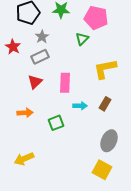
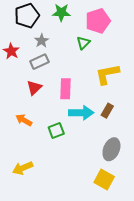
pink pentagon: (96, 18) -> (98, 21), turned -30
cyan arrow: (80, 106) -> (81, 113), size x1.6
orange arrow: (25, 113) -> (24, 120), turned -147

